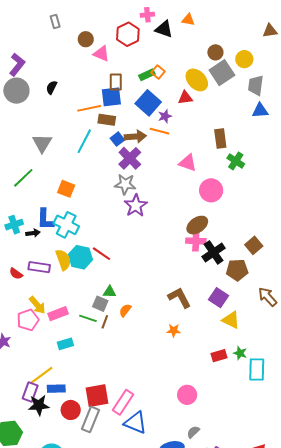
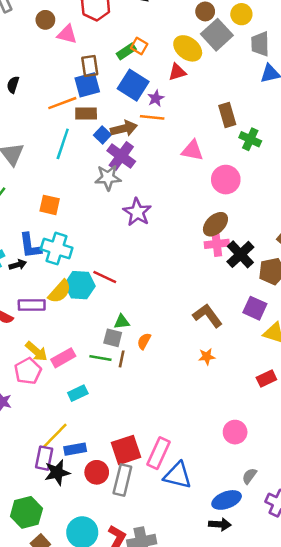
gray star: (125, 184) -> (108, 178), moved
yellow semicircle: (63, 260) -> (60, 291), turned 70

